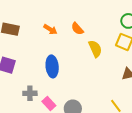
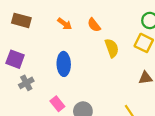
gray cross: (30, 93) -> (26, 83), moved, turned -32

